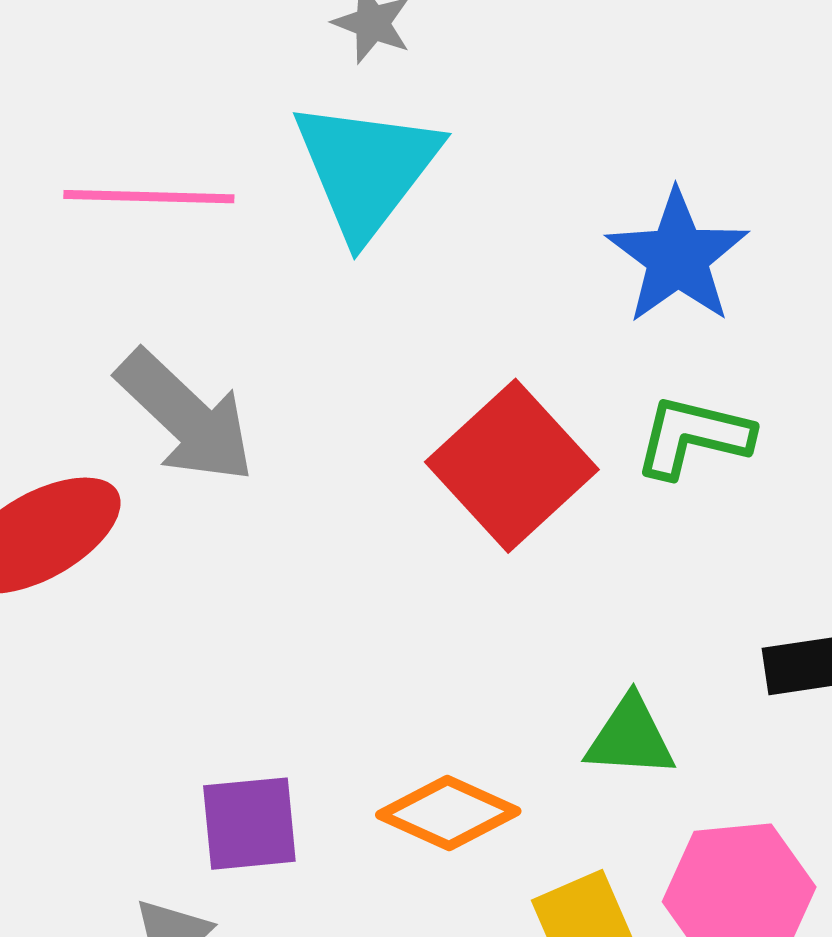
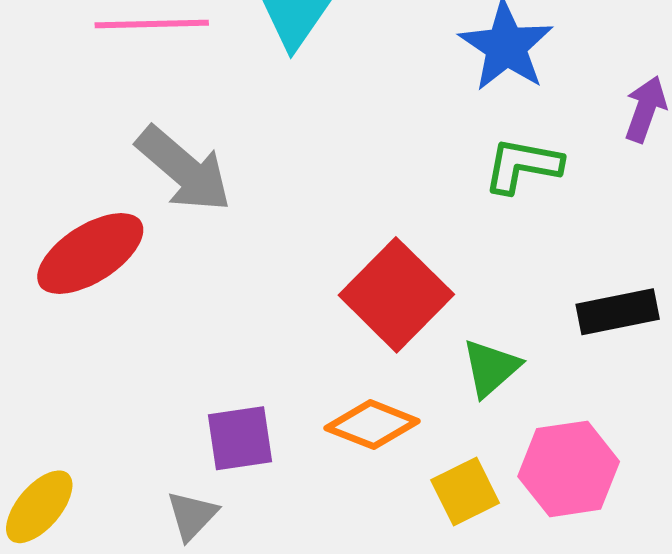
red square: (512, 466) -> (396, 295), moved
green triangle: (630, 737) -> (491, 368), turned -42

